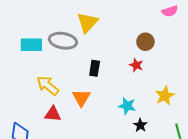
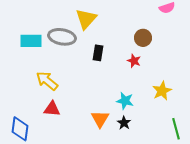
black rectangle: (95, 68) -> (98, 53), moved
orange triangle: (81, 98) -> (100, 119), moved
black star: (140, 125) -> (124, 123), moved

